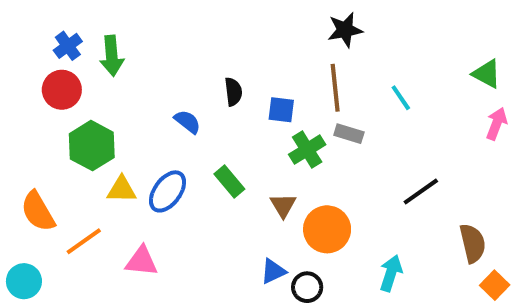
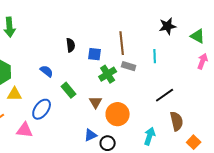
black star: (345, 30) -> (168, 26), moved
cyan line: (401, 98) -> (155, 56), moved, turned 32
blue semicircle: (187, 122) -> (47, 71), moved
blue ellipse: (168, 191) -> (42, 109), moved
brown semicircle: (473, 243) -> (177, 121), moved
orange square: (495, 285) -> (194, 142), moved

